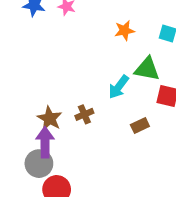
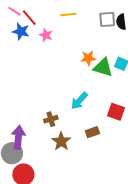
green triangle: (147, 69) -> (103, 67), moved
brown star: (50, 118) -> (61, 141), moved

